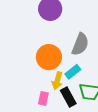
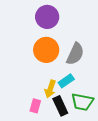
orange circle: (49, 57) -> (46, 50), moved

